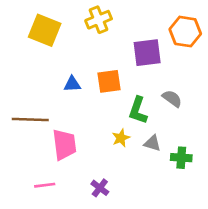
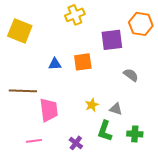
yellow square: (45, 30) -> (20, 31), moved
green L-shape: (138, 110) -> (105, 131), moved
green cross: (181, 158) -> (135, 134), moved

